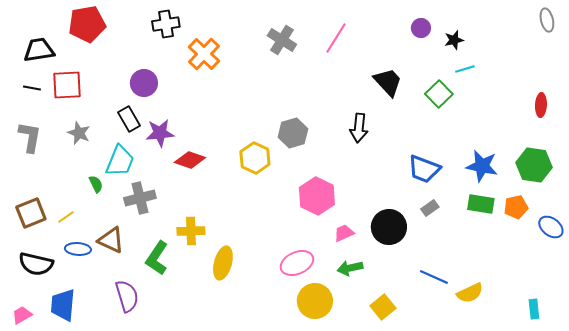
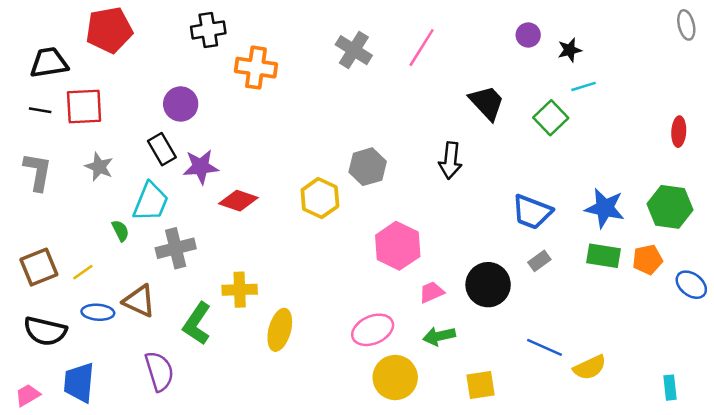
orange cross: (204, 54) -> (256, 68), turned -36
yellow square: (383, 307) -> (481, 385), turned 30

